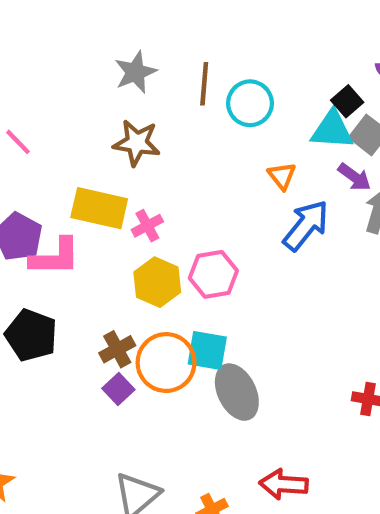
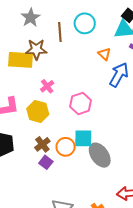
brown line: (204, 84) -> (60, 32), moved
yellow rectangle: (99, 208) -> (21, 60), moved
yellow hexagon: (157, 282) -> (38, 111), moved
orange circle: (166, 363) -> (66, 147), size x0.7

